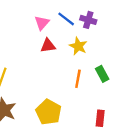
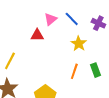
purple cross: (88, 20) -> (98, 23), moved
red triangle: (48, 46) -> (37, 35), moved

